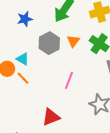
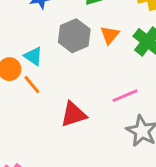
pink line: (69, 80) -> (125, 96), moved, turned 42
red triangle: (51, 117) -> (73, 114), moved

